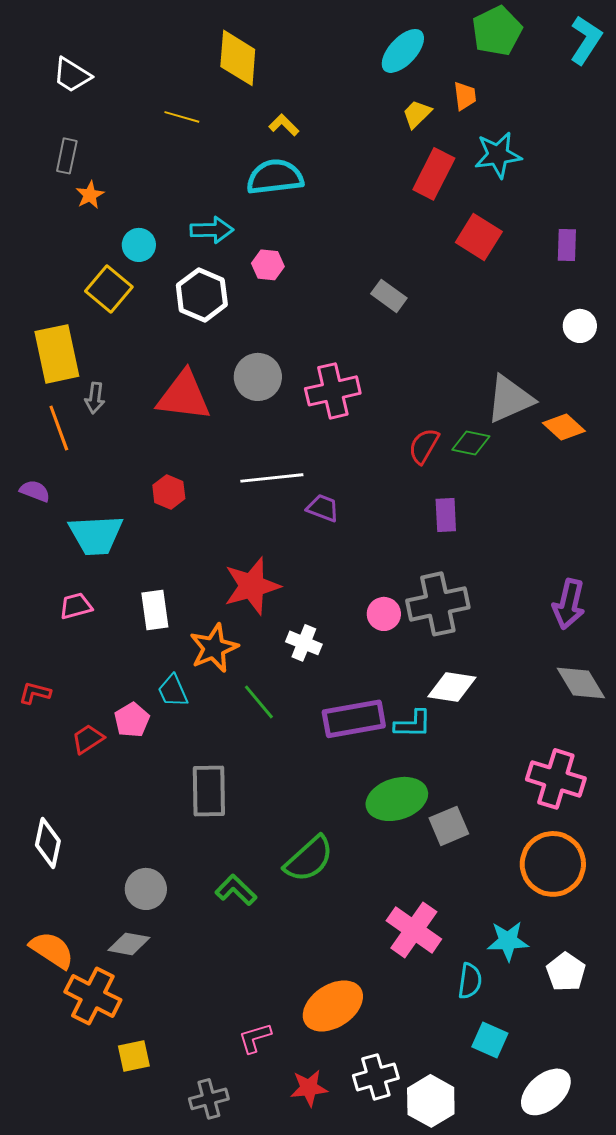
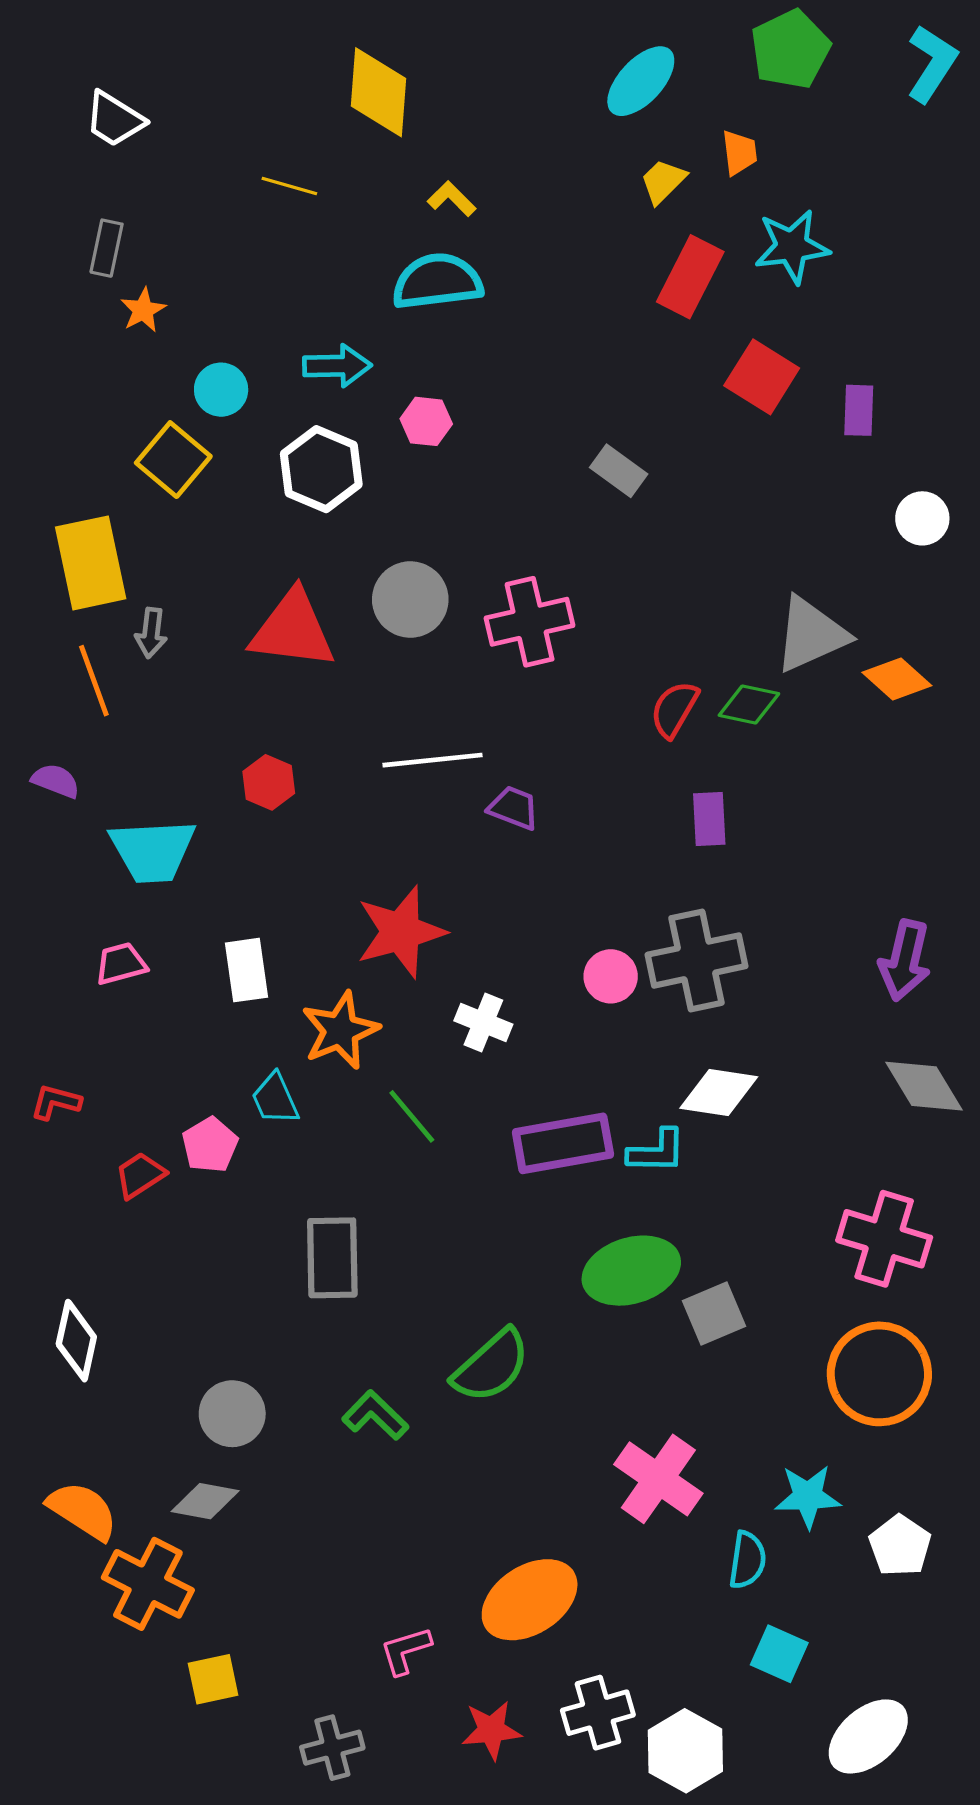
purple rectangle: (567, 245) -> (859, 410), moved

